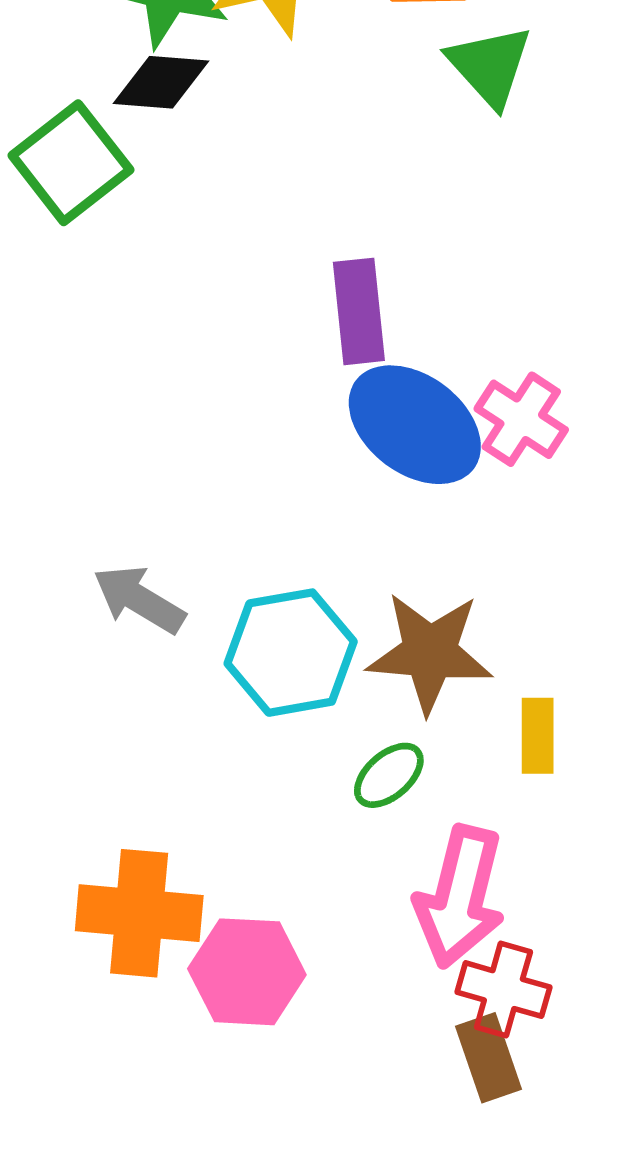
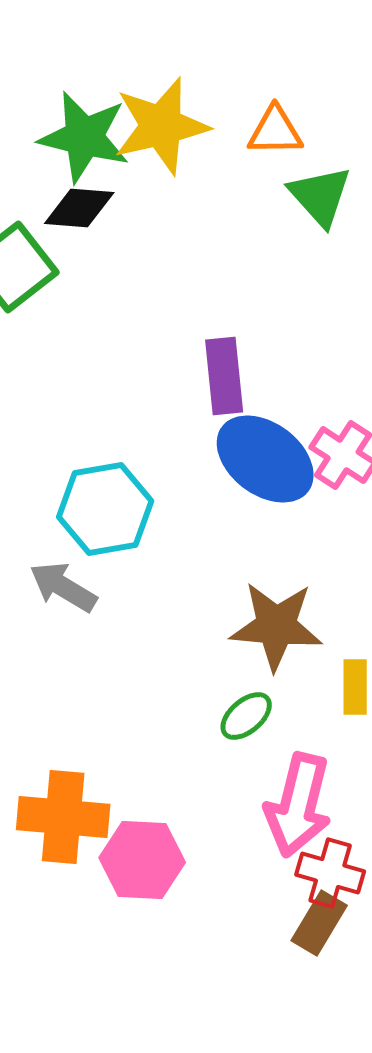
cyan hexagon: (291, 653) -> (105, 509), moved
brown rectangle: (488, 1058) -> (319, 923), turned 50

